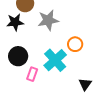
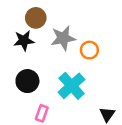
orange circle: (75, 44) -> (89, 50), moved
pink rectangle: (32, 74) -> (42, 113), moved

